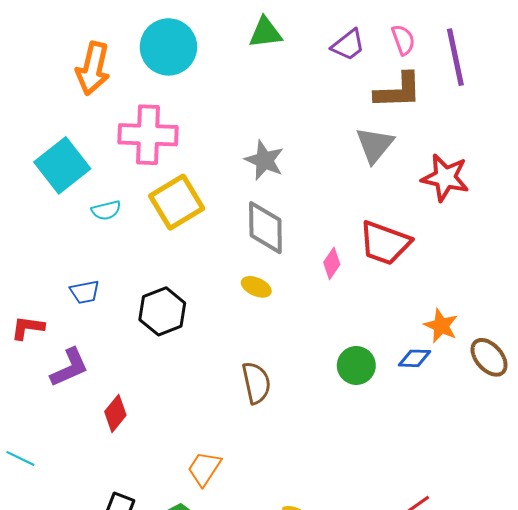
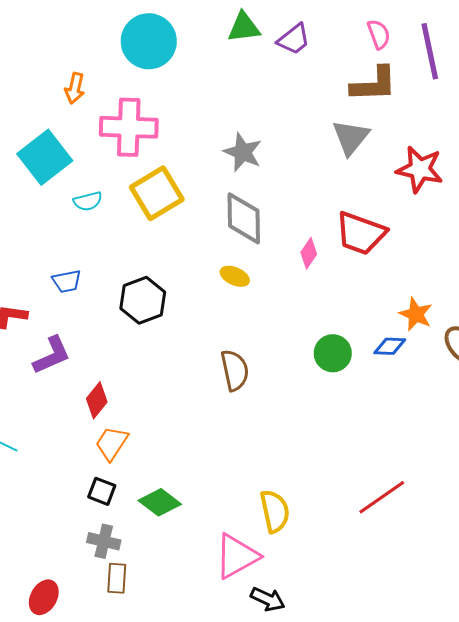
purple trapezoid: (348, 45) -> (294, 39), moved
orange arrow: (93, 68) -> (75, 88), moved, size x0.6
orange trapezoid: (204, 469) -> (112, 443), moved

